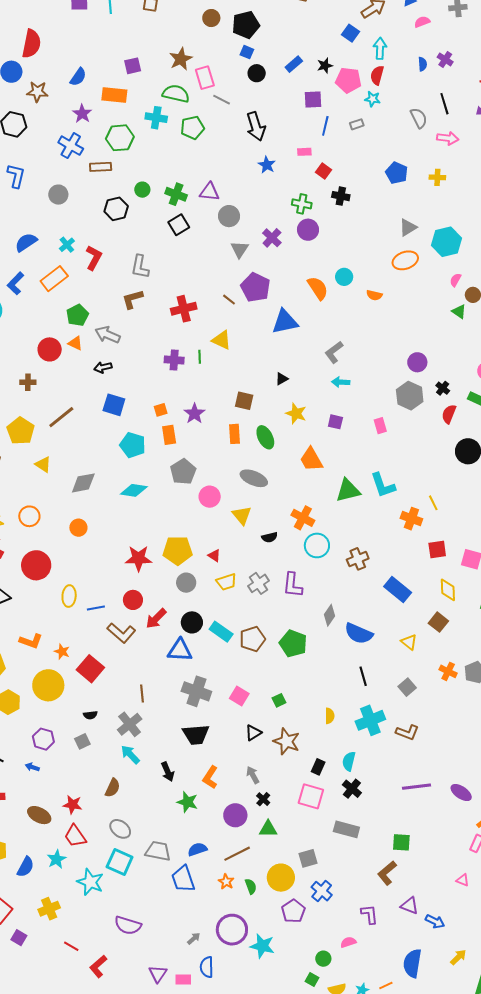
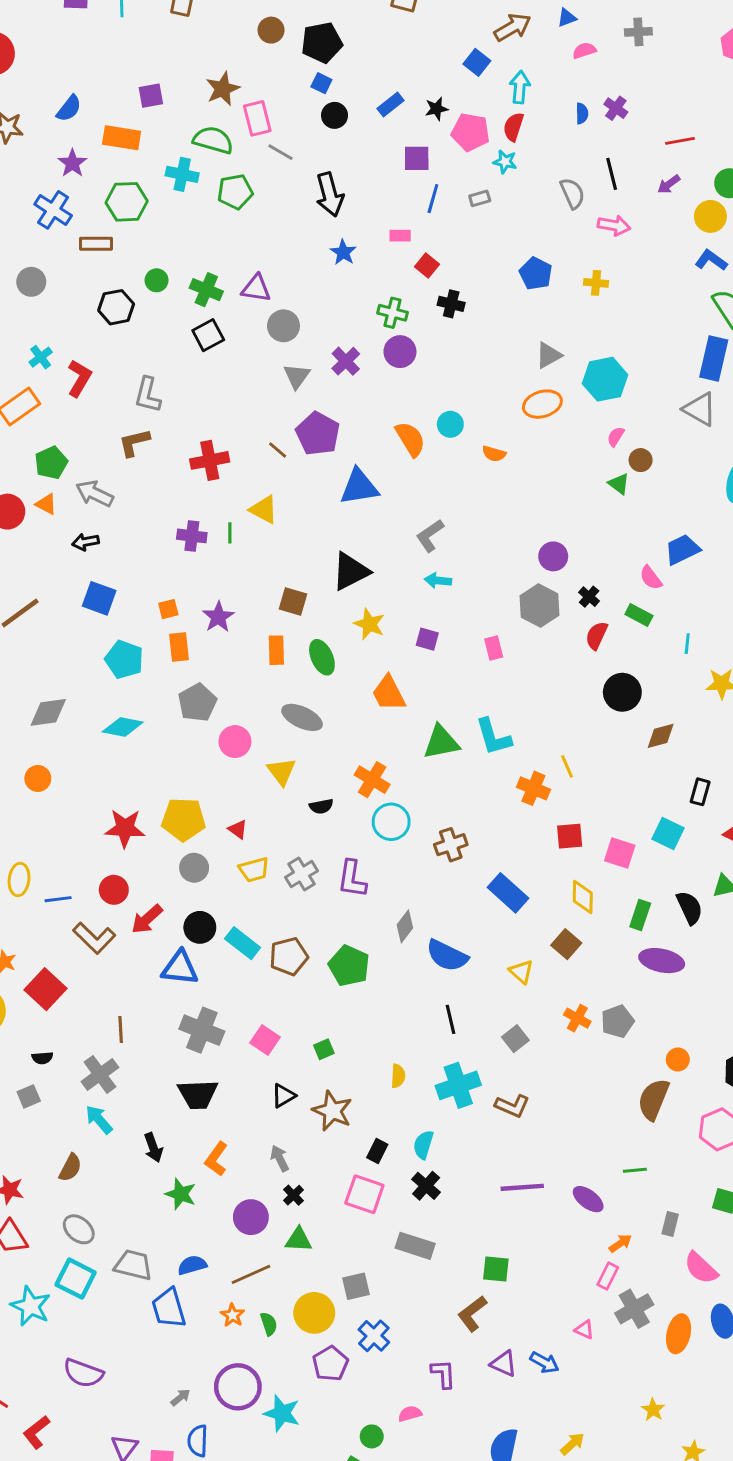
black triangle: (282, 379) -> (350, 571), size x2.0
blue arrow: (435, 921) -> (544, 1363), moved

